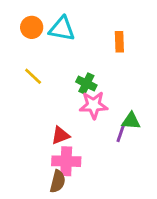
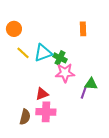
orange circle: (32, 27) -> (14, 29), moved
cyan triangle: (62, 29) -> (43, 53), moved, turned -30
brown semicircle: (58, 181) -> (25, 117), moved

